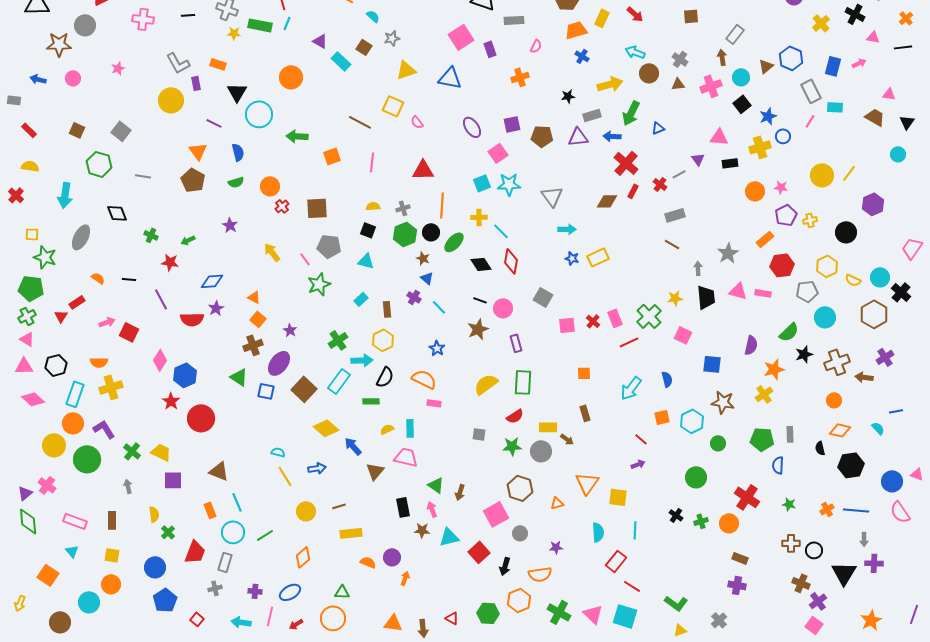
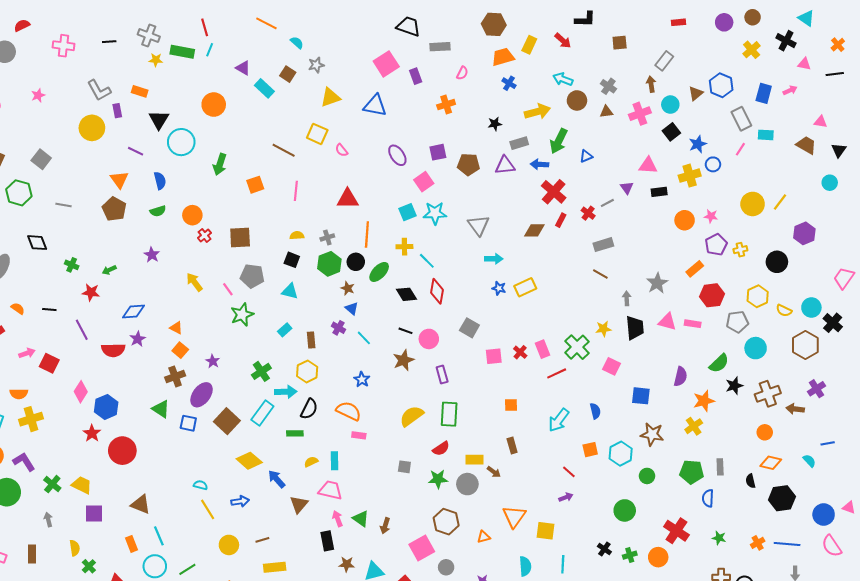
green arrow: (297, 136) -> (220, 164), turned -75
pink arrow: (432, 509) -> (337, 519), moved

